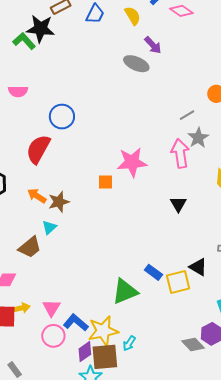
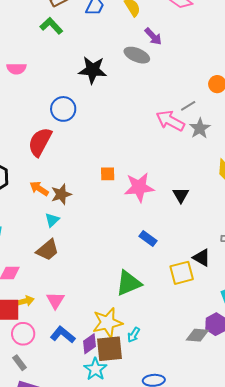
black star: (41, 29) -> (93, 70), moved
green L-shape: (24, 41) -> (51, 26), moved
pink semicircle: (18, 91) -> (16, 69), moved
pink arrow: (180, 153) -> (170, 121), moved, turned -52
pink star: (132, 162) -> (139, 187), moved
brown trapezoid: (30, 247) -> (48, 250), moved
blue rectangle: (154, 272) -> (148, 239), moved
blue L-shape: (76, 323) -> (63, 335), moved
pink circle: (53, 336) -> (23, 334), moved
gray diamond: (193, 344) -> (197, 335), turned -40

